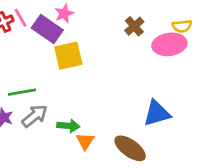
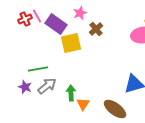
pink star: (64, 14) -> (80, 13), moved
brown cross: (134, 26) -> (96, 29), moved
green arrow: (68, 126) -> (71, 93), turned -98

